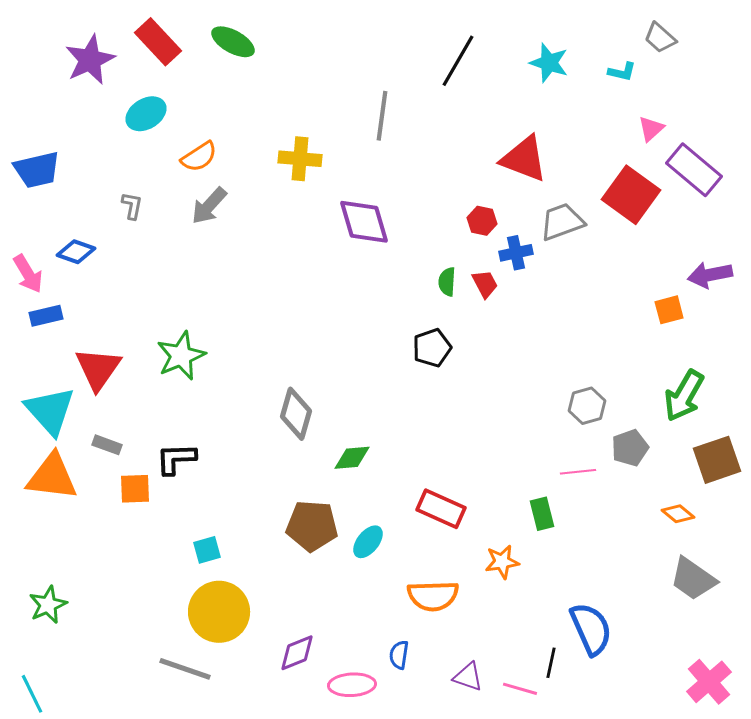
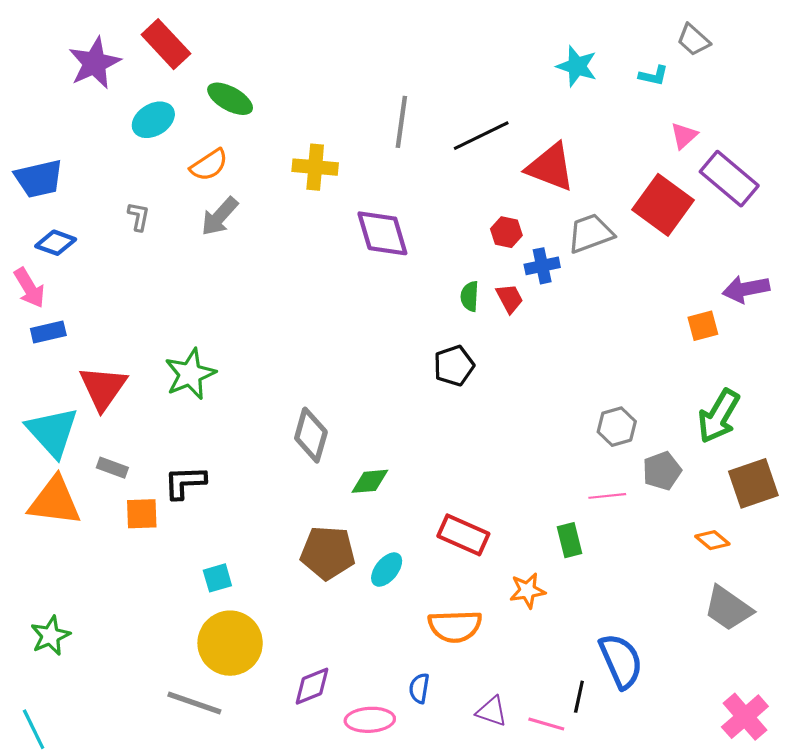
green ellipse: (233, 42) -> (230, 99), moved
black line: (458, 61) -> (481, 136), moved, turned 34
blue diamond: (76, 252) -> (56, 243), moved

